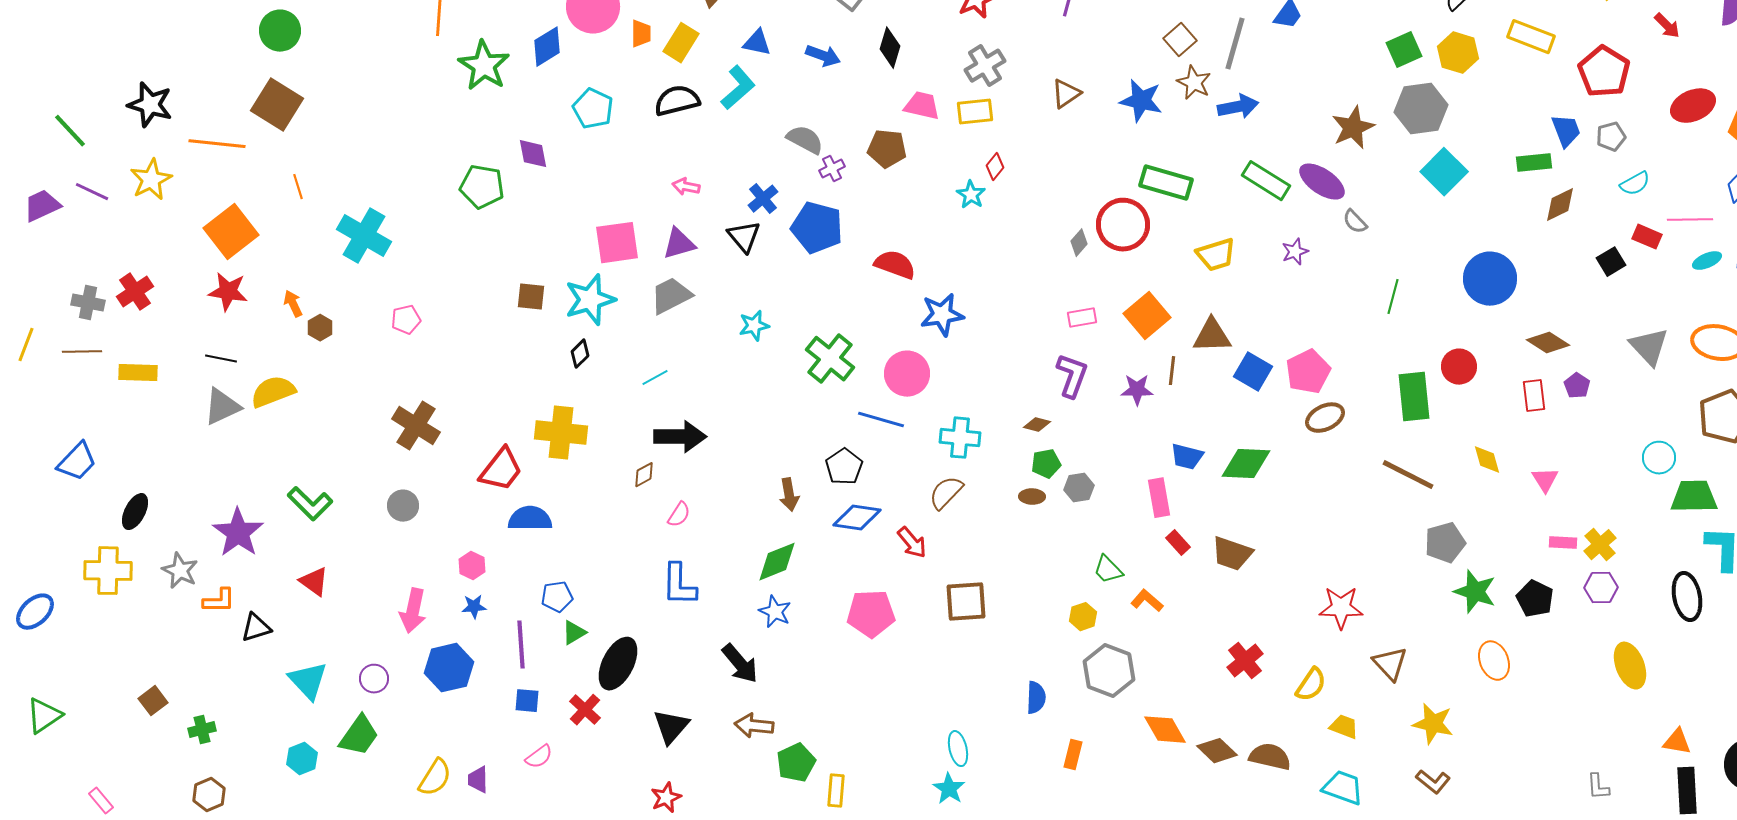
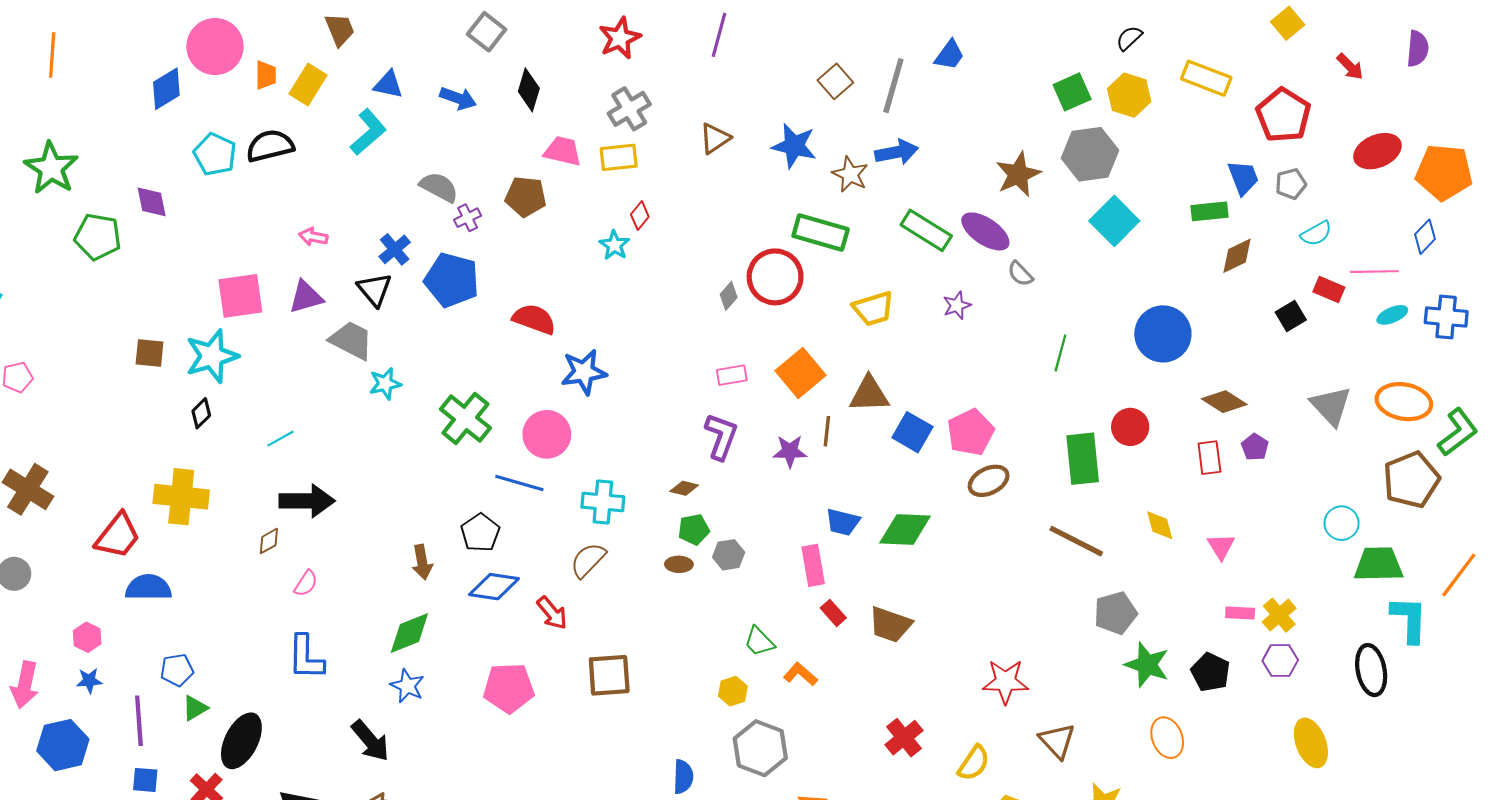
green star: (484, 66) -> (51, 168), moved
brown star: (1194, 83) -> (850, 174), moved
black semicircle: (677, 101) -> (270, 146), moved
gray trapezoid: (671, 296) -> (351, 340), moved, turned 54

